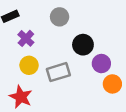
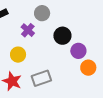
purple cross: (26, 38) -> (28, 30), moved
gray rectangle: (58, 72) -> (41, 78), moved

